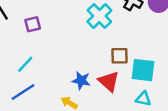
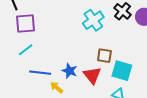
purple square: (33, 24) -> (26, 24), moved, size x1.5
blue line: (23, 92) -> (40, 73), moved, turned 30

